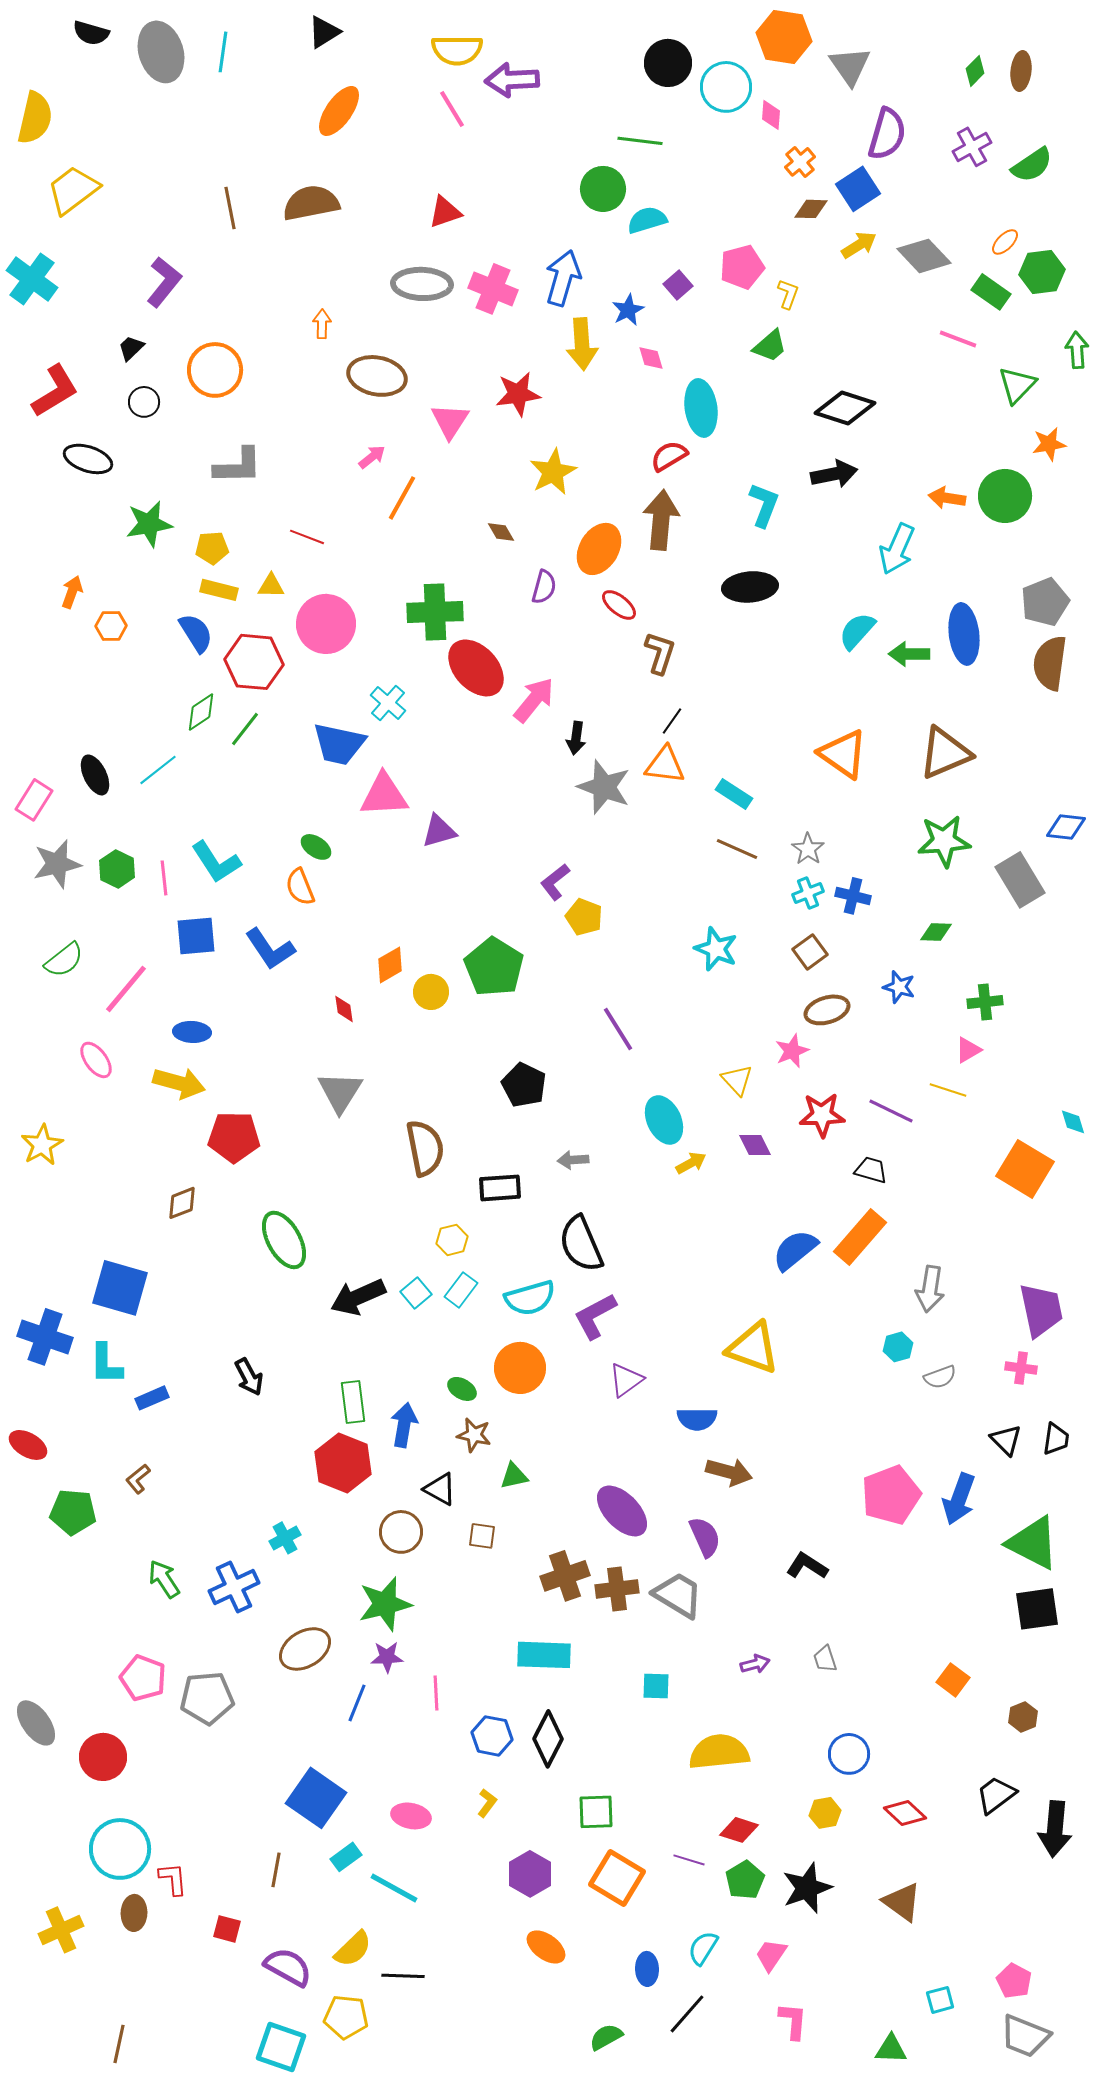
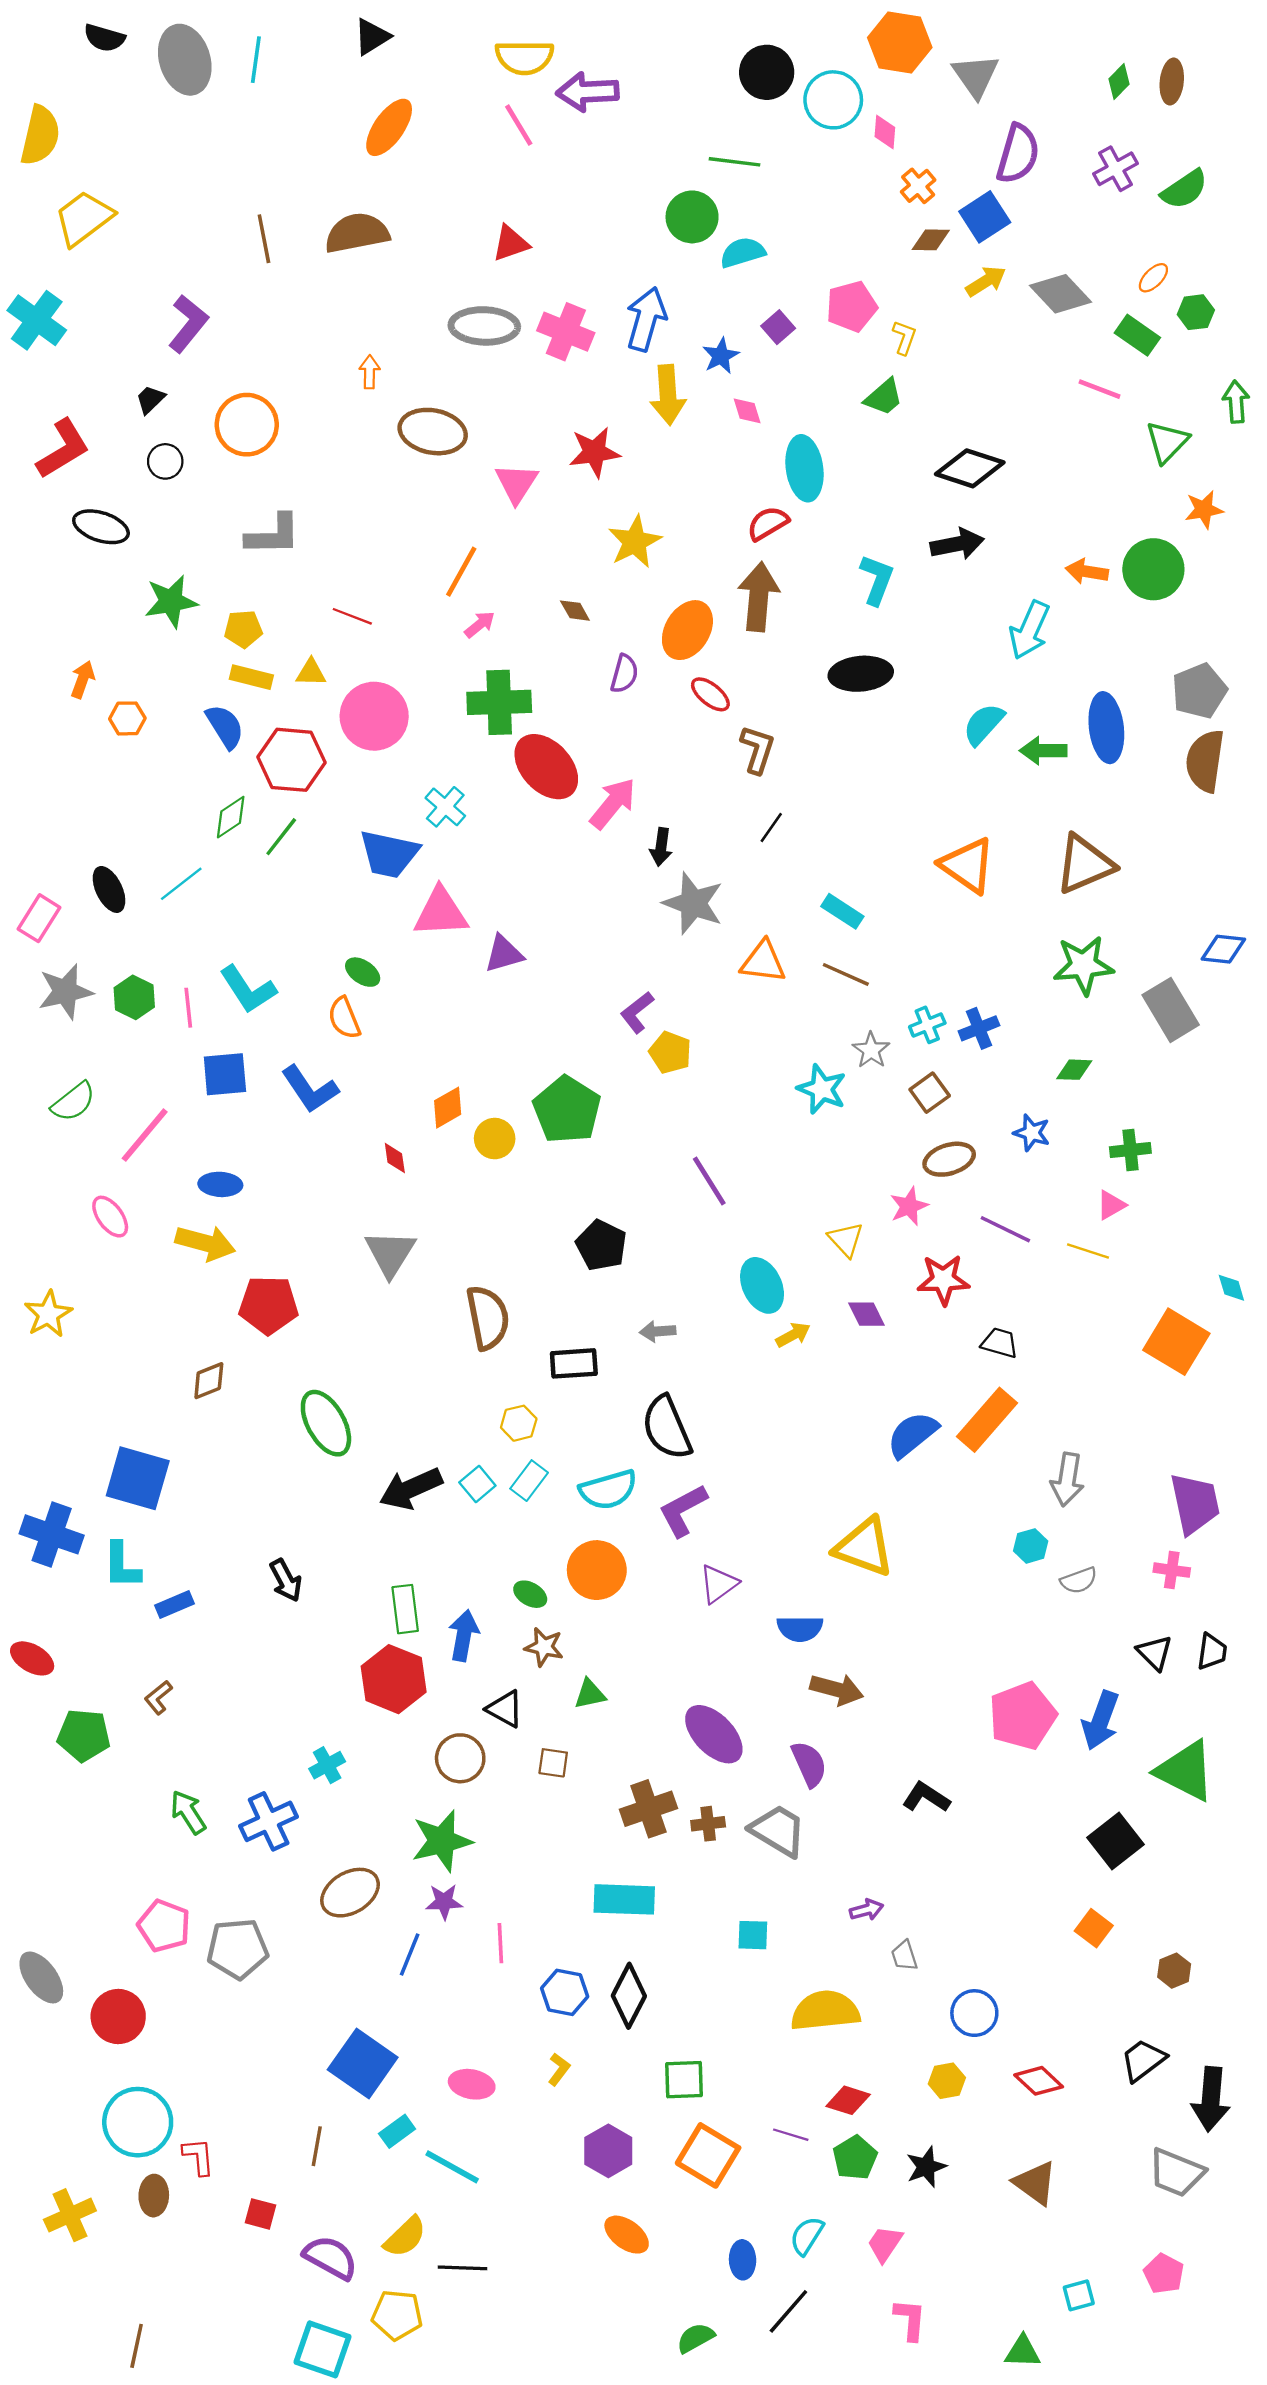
green hexagon: (1042, 272) -> (1196, 312), size x0.7
pink arrow: (372, 457) -> (480, 624), moved
orange triangle: (665, 765) -> (763, 962), moved
gray star: (808, 849) -> (871, 1050), moved
blue cross: (853, 896) -> (979, 1028), turned -36
purple line: (891, 1111) -> (1005, 1229), moved
brown cross: (617, 1589) -> (708, 1824), size x0.7
black square: (1037, 1609) -> (1116, 1841), moved, turned -30
gray trapezoid: (825, 1659) -> (904, 1956), moved
black star: (807, 1888) -> (926, 2167), size x0.7
gray trapezoid: (1025, 2036) -> (1176, 2173), moved

